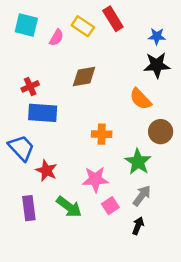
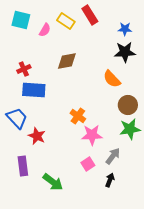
orange cross: (102, 134) -> (78, 116), moved, turned 35
green star: (138, 162) -> (130, 129), moved, turned 30
pink star: (95, 179) -> (92, 135), moved
green arrow: (69, 207) -> (53, 182), moved

